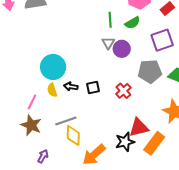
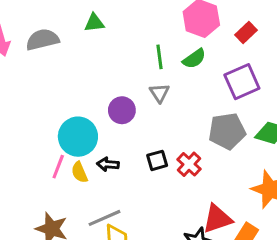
purple circle: (122, 49) -> (122, 110), moved
black square: (93, 87) -> (157, 160), moved
pink line: (32, 102) -> (58, 167), moved

